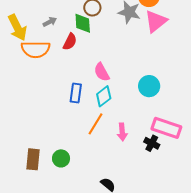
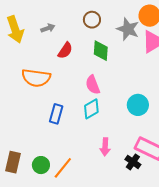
green diamond: (83, 23) -> (101, 51), moved
orange semicircle: (36, 49) -> (36, 78), moved
blue rectangle: (76, 93) -> (56, 114), moved
orange line: (95, 124) -> (63, 168), moved

